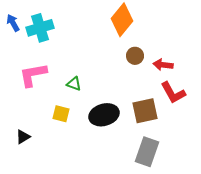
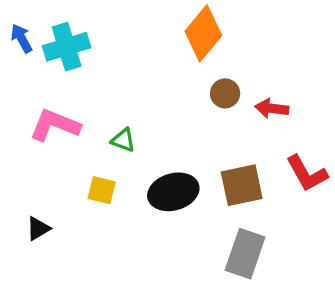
pink L-shape: (33, 75) -> (55, 125), turned 32
red L-shape: (173, 93) -> (307, 173), moved

